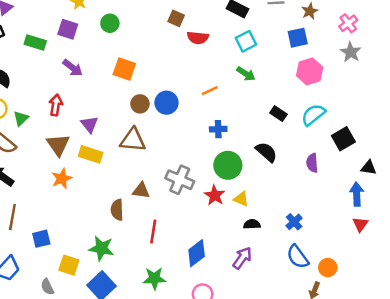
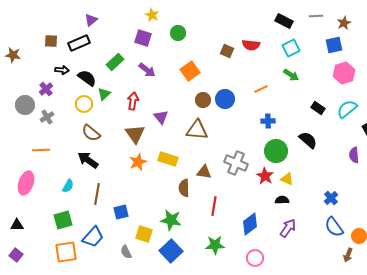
brown square: (176, 18) -> (227, 51), moved
green rectangle: (35, 42) -> (115, 62), moved, turned -60
orange square: (124, 69) -> (190, 71), turned 36
green triangle: (21, 118) -> (104, 94), moved
yellow rectangle: (91, 154) -> (168, 159), moved
purple semicircle: (312, 163) -> (354, 155), moved
black semicircle: (252, 224) -> (282, 200), moved

